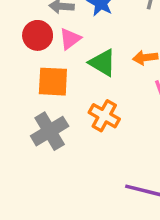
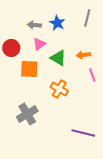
red circle: (38, 35) -> (11, 48), moved
gray cross: (50, 131) -> (27, 114), moved

